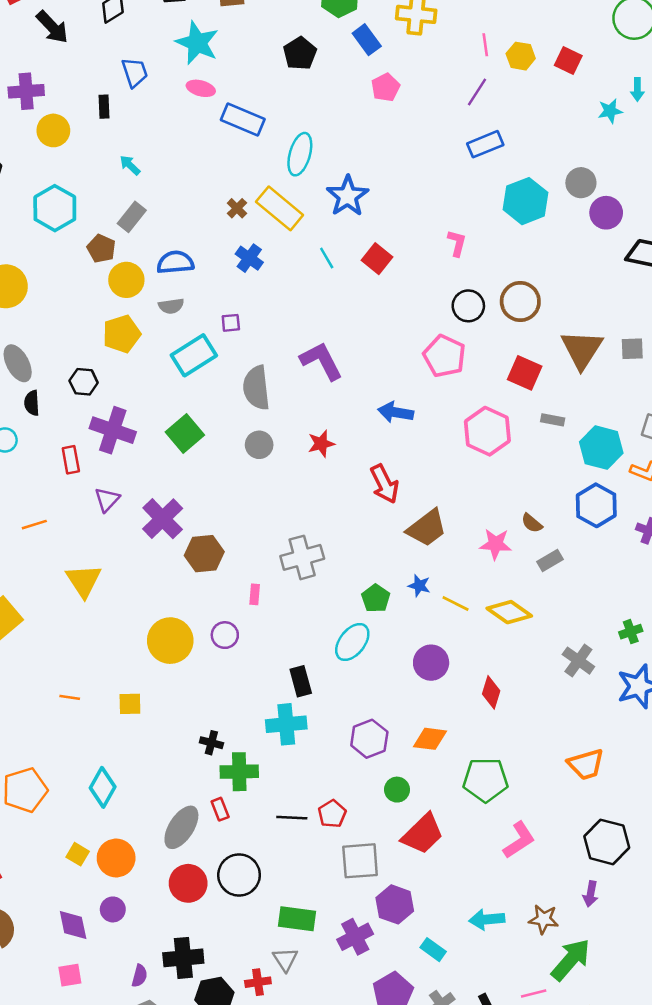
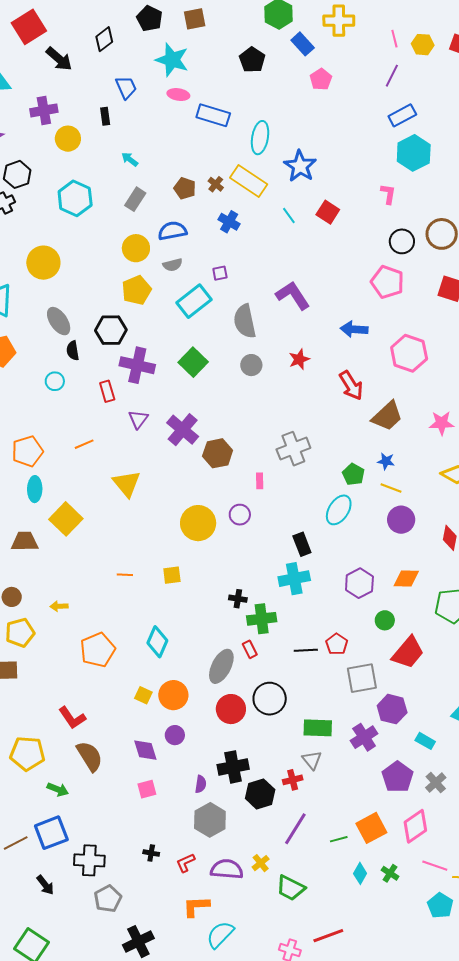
cyan hexagon: (525, 201) -> (414, 153), moved
brown pentagon: (101, 249) -> (185, 188), moved
black hexagon: (84, 382) -> (111, 330), size x1.4
pink hexagon: (487, 431) -> (409, 353), moved
yellow line: (456, 603) -> (391, 488), moved

